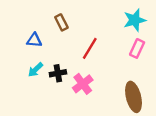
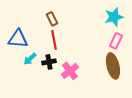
blue triangle: (34, 40) -> (18, 39), moved, size x1.5
red line: (90, 48) -> (54, 40), moved, turned -42
brown ellipse: (134, 97) -> (113, 66), moved

